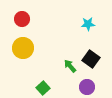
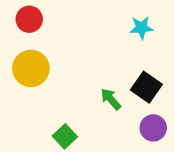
purple circle: (87, 87) -> (153, 128), moved

